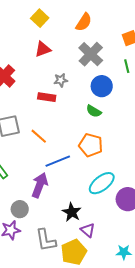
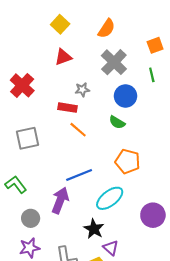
orange line: (39, 136) -> (78, 130), moved
orange pentagon: (91, 145) -> (128, 161), moved
cyan ellipse: (102, 183) -> (110, 198), moved
gray circle: (20, 209) -> (31, 218), moved

